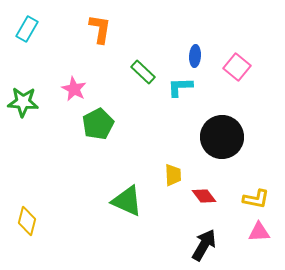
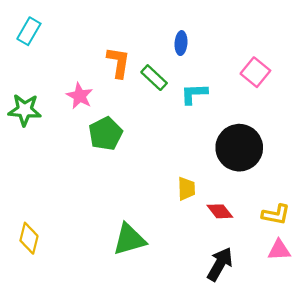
orange L-shape: (100, 29) -> (118, 62), moved
blue ellipse: (195, 56) -> (181, 43), moved
green triangle: (127, 201) -> (129, 239), moved, turned -40

